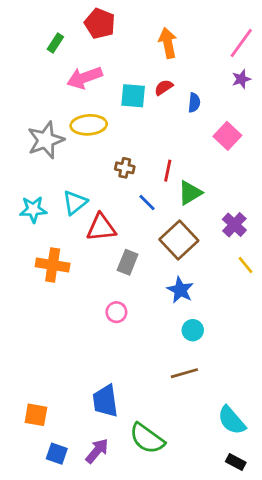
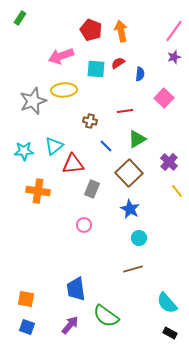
red pentagon: (100, 24) -> (91, 30), moved
green rectangle: (55, 43) -> (20, 18), moved
red line: (168, 171) -> (125, 111), moved, turned 70
blue square: (57, 454) -> (27, 327), moved

